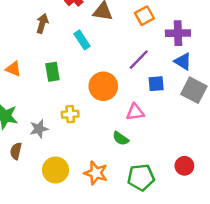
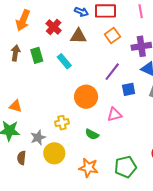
brown arrow: (42, 24) -> (15, 53), moved
orange triangle: (13, 69) -> (16, 106), moved
green rectangle: (52, 72) -> (37, 55), moved
green semicircle: (121, 138) -> (92, 134), moved
yellow circle: (55, 170) -> (54, 153), moved

